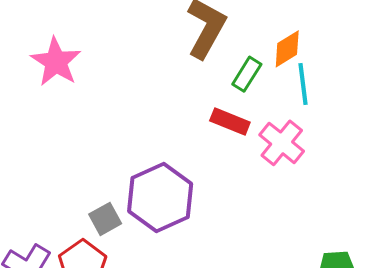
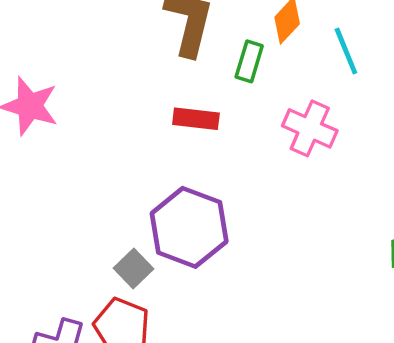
cyan line: (303, 84) -> (346, 51), moved
red rectangle: (230, 121) -> (196, 119), moved

